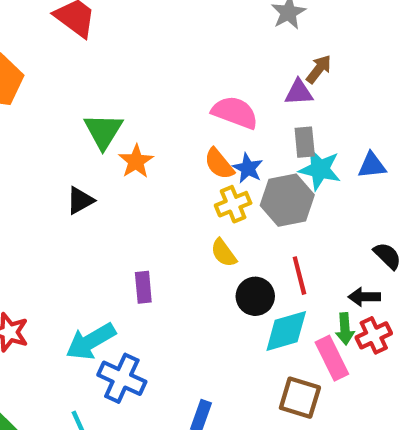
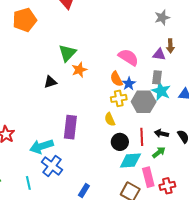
brown arrow: (319, 69) -> (170, 46), turned 128
purple rectangle: (143, 287) -> (70, 127), size x1.6
black arrow: (364, 297) -> (161, 133), moved
green arrow: (345, 329) -> (159, 152), moved, turned -136
red cross: (374, 335) -> (167, 186), moved

